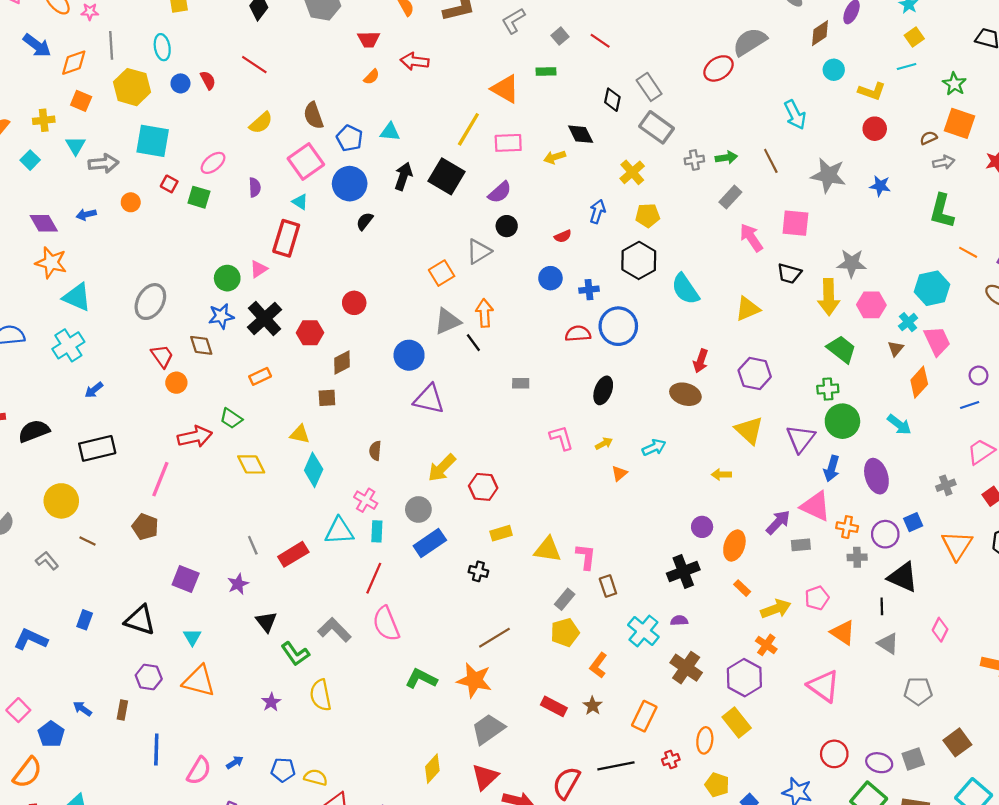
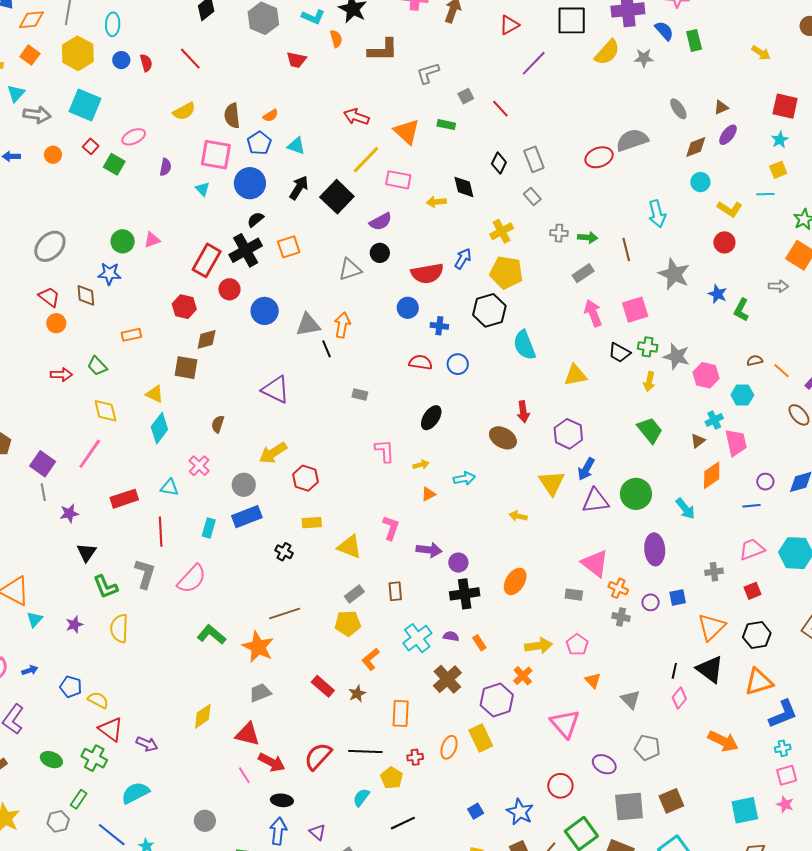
red arrow: (415, 61) -> (356, 117), moved
orange semicircle: (371, 77) -> (271, 116), moved
gray rectangle: (656, 127) -> (532, 197), size x0.6
brown semicircle: (929, 138) -> (755, 360), moved
pink square: (306, 161) -> (216, 155), turned 32
green L-shape: (942, 211) -> (741, 310), moved, size x0.7
yellow pentagon: (648, 215) -> (506, 272), size x1.5
pink square: (795, 223) -> (635, 310), turned -36
red semicircle: (563, 236) -> (427, 273), size x2.0
red rectangle: (286, 238) -> (207, 260), moved
orange square: (442, 273) -> (289, 247), moved
cyan hexagon: (932, 288) -> (742, 395), size x0.7
yellow arrow: (829, 297) -> (649, 382), size x0.6
pink hexagon: (871, 305) -> (706, 375), moved
black cross: (265, 318) -> (246, 250), moved
blue circle: (618, 326) -> (458, 364), size x0.6
blue circle: (409, 355) -> (265, 311), moved
red trapezoid: (162, 356) -> (49, 297), turned -30
red arrow: (701, 361) -> (523, 412), turned -40
green cross: (828, 389) -> (648, 347), moved
brown square: (327, 398) -> (186, 368), size x1.4
red arrow: (195, 437) -> (61, 375), size x0.7
purple triangle: (801, 439) -> (595, 501), turned 32
blue arrow: (832, 468) -> (586, 469), moved
pink line: (160, 479) -> (90, 454), moved
purple arrow: (778, 522) -> (429, 550), moved, turned 40
purple circle: (702, 527) -> (458, 563), moved
cyan triangle: (339, 531) -> (169, 487), size x0.7
cyan rectangle: (377, 531) -> (209, 528), moved
purple circle: (885, 534) -> (651, 602), size x0.7
gray line: (253, 545) -> (43, 492), moved
pink L-shape: (586, 557) -> (391, 528), moved
black triangle: (903, 577) -> (710, 669), moved
red line: (374, 578) -> (161, 532), moved, turned -40
purple square: (186, 579) -> (43, 464), moved
orange rectangle: (742, 588) -> (479, 643), moved
pink pentagon: (817, 598) -> (577, 645), turned -30
black line: (882, 606) -> (674, 671), moved
pink semicircle: (386, 624) -> (192, 579), turned -128
gray L-shape: (334, 630) -> (145, 574), turned 48
orange triangle: (843, 633) -> (593, 680), size x0.7
cyan triangle: (192, 637) -> (35, 619), moved
orange rectangle: (644, 716) -> (401, 713), turned -36
gray trapezoid: (488, 729) -> (260, 693), size x0.7
gray square: (913, 759) -> (629, 807), size x1.5
purple ellipse: (879, 763) -> (604, 764), moved
red triangle: (485, 777) -> (248, 734), turned 44
yellow pentagon: (717, 785) -> (392, 778), moved

